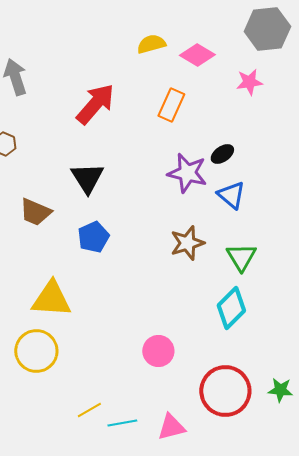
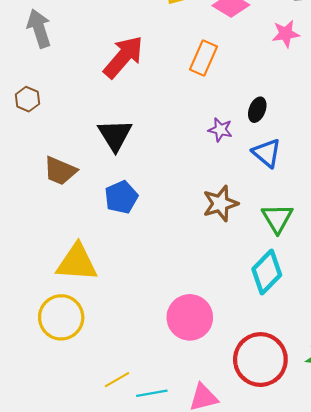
black ellipse: (222, 154) -> (257, 110), turned -35
purple star: (187, 173) -> (220, 130), size x0.6
pink circle: (158, 351) -> (190, 317), size x1.4

